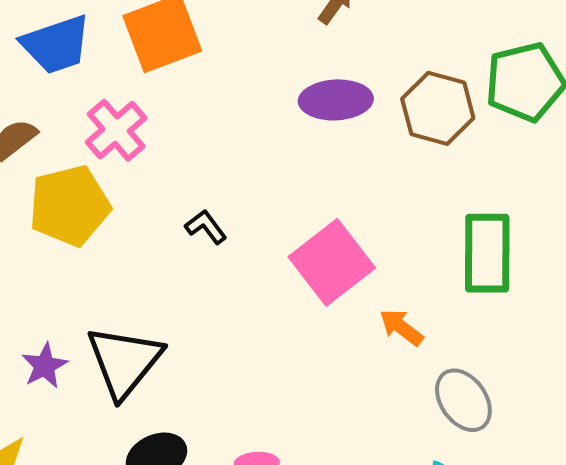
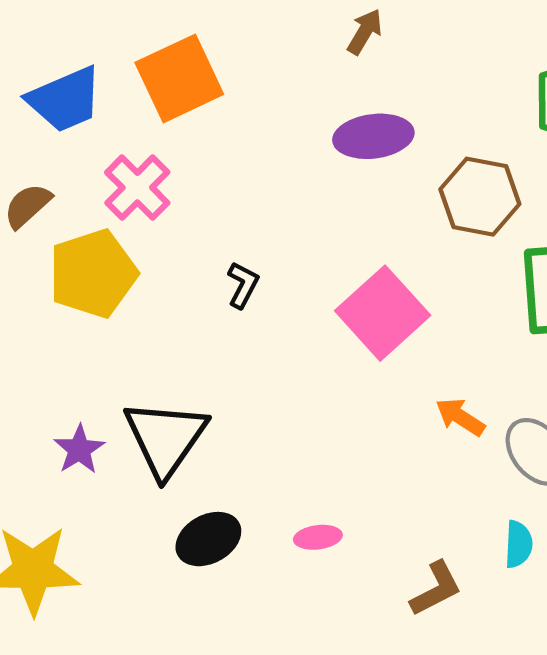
brown hexagon: (438, 108) -> (480, 197), moved
black L-shape: (206, 227) -> (243, 285), turned 69
orange arrow: (401, 327) -> (460, 417), moved

